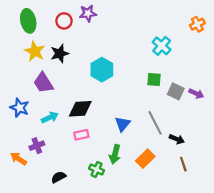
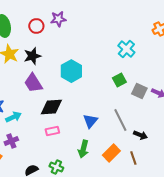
green square: (154, 79) -> (119, 80), turned -32
purple trapezoid: (43, 83) -> (33, 83), moved
cyan arrow: (50, 117) -> (13, 117), moved
brown line: (183, 164) -> (133, 158), moved
green cross: (97, 169) -> (56, 167), moved

